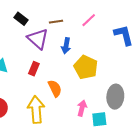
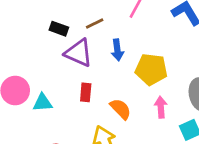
black rectangle: (21, 19) -> (59, 29), moved
pink arrow: (82, 108) -> (161, 107), moved

